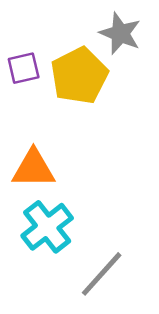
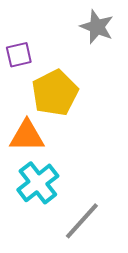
yellow pentagon: (79, 76) -> (55, 93), moved

